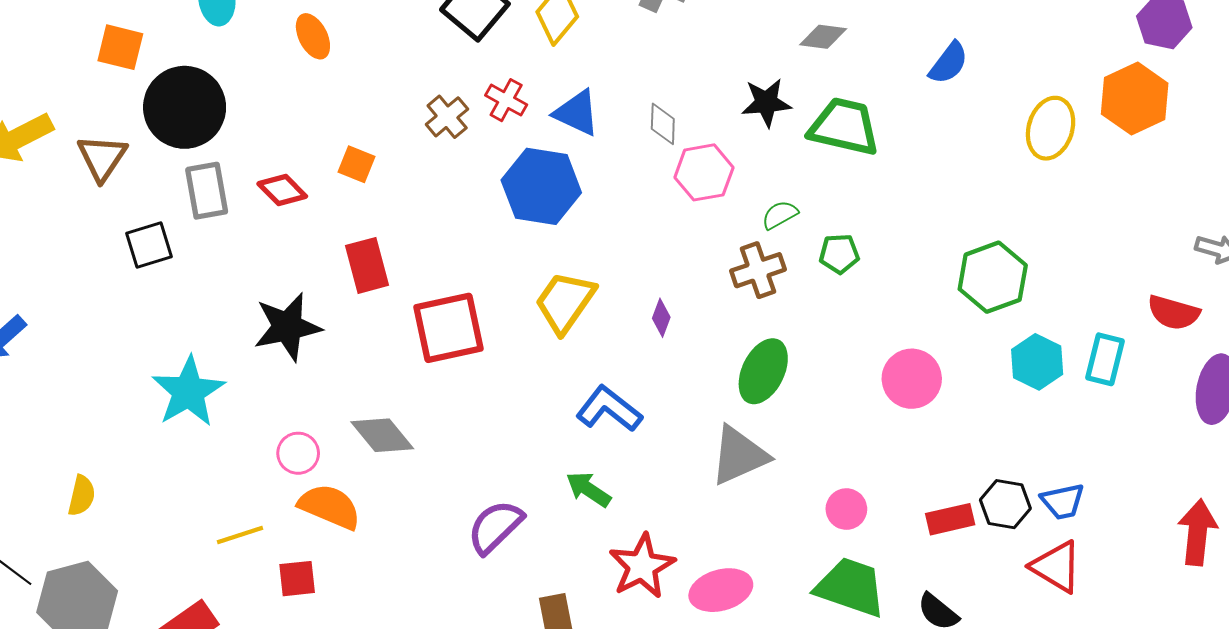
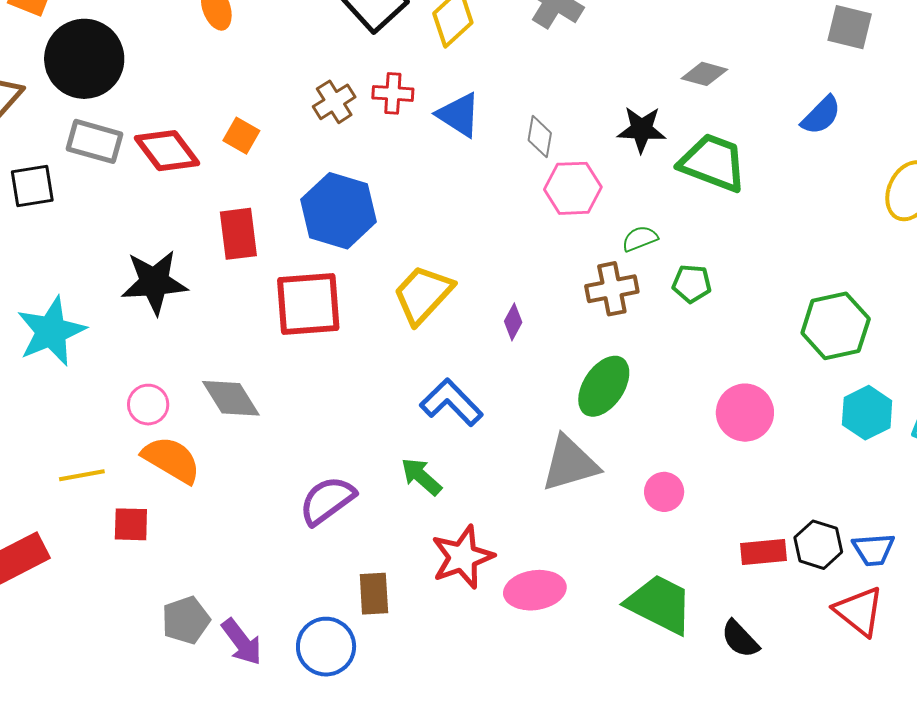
red cross: (506, 100) -> (393, 93), turned -33
blue hexagon: (541, 186) -> (339, 211), moved
red diamond: (282, 190) -> (167, 151), size x1.4
gray rectangle: (207, 191) -> (95, 141), turned -72
pink circle: (846, 509) -> (664, 492), moved

